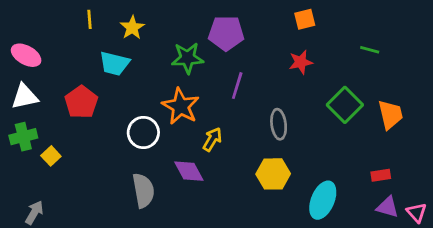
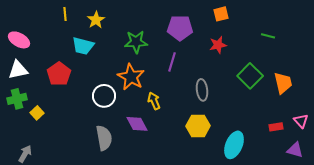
purple pentagon: (226, 33) -> (180, 28), moved
yellow arrow: (212, 139) -> (154, 101), turned -54
purple triangle: (388, 207) -> (295, 150), moved
pink triangle: (417, 213) -> (301, 121), moved

